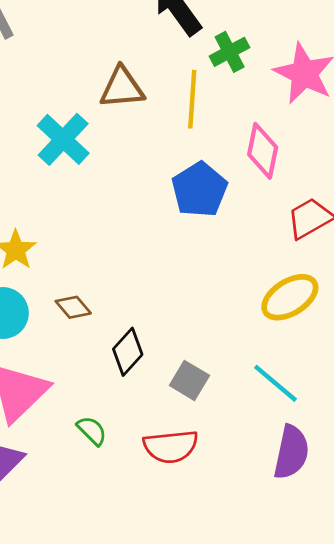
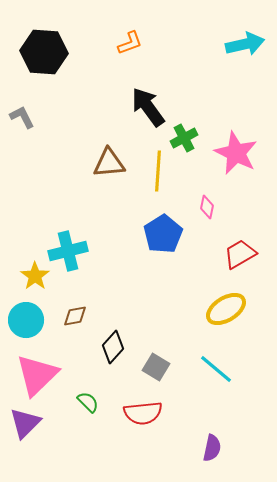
cyan cross: (63, 139) -> (68, 251), moved, turned 33
pink diamond: (263, 151) -> (207, 207), size x0.6
brown diamond: (73, 307) -> (75, 316), turned -60
purple semicircle: (291, 452) -> (212, 448), moved, size x0.7

